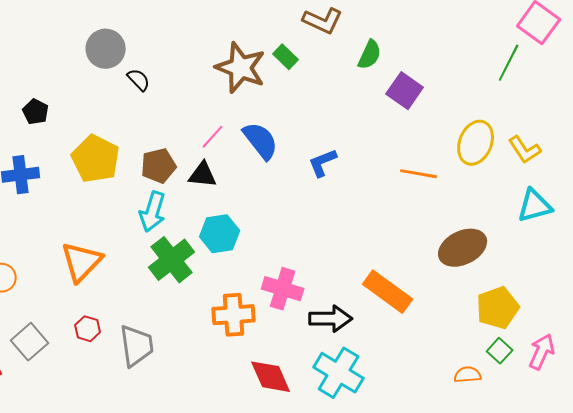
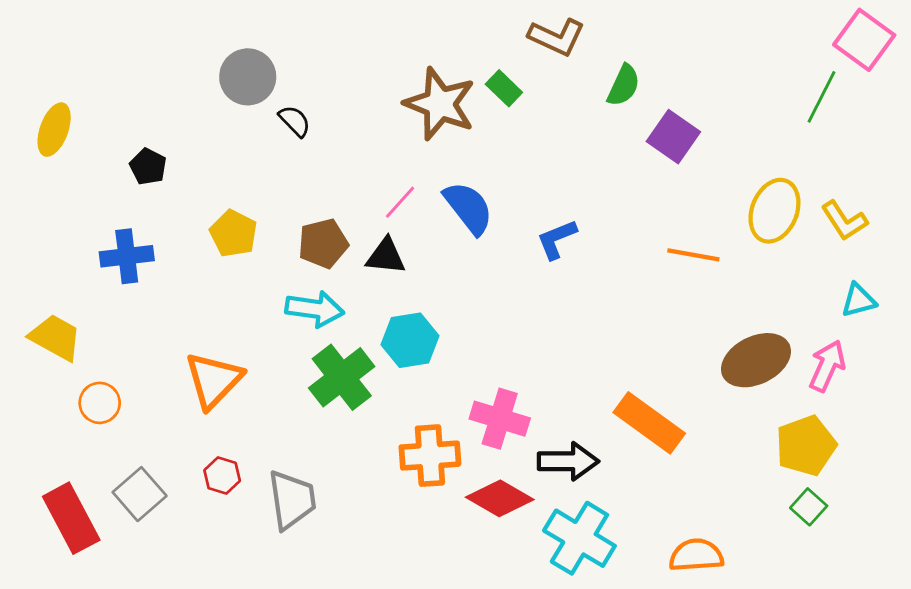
yellow pentagon: (96, 159) -> (233, 233), size x0.7
cyan triangle: (535, 206) -> (858, 300), size x0.7
cyan arrow: (153, 212) -> (315, 309), turned -99
pink arrow: (542, 352) -> (827, 366), moved
orange semicircle: (468, 375) -> (696, 555), moved, size x1.4
red diamond: (271, 377) -> (500, 498), moved, turned -36

